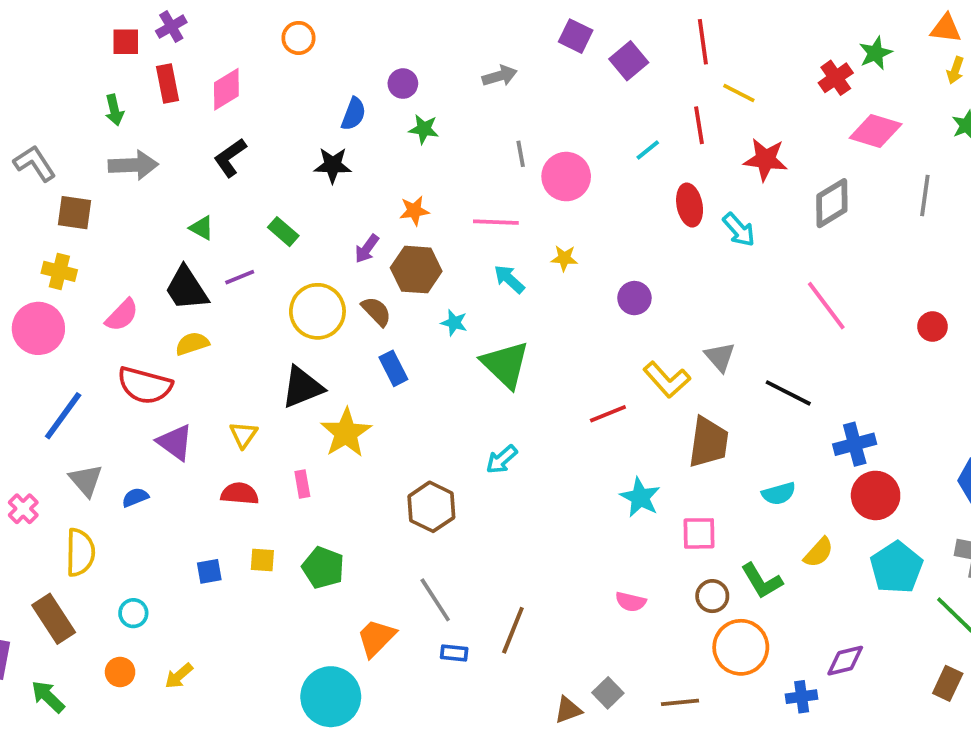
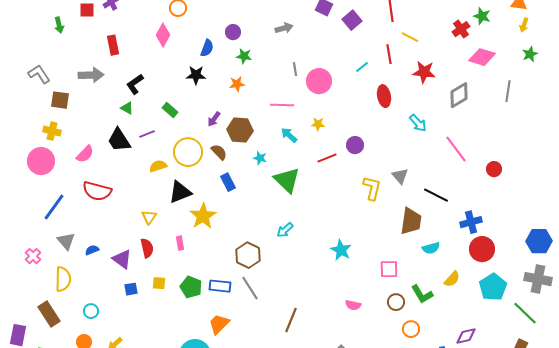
green star: (876, 53) -> (482, 16), turned -30
red rectangle: (167, 84) -> (113, 45), moved
pink diamond: (226, 89) -> (163, 35), moved, turned -30
green arrow: (114, 110) -> (59, 25), moved
black L-shape: (230, 158) -> (135, 84), moved
orange star: (414, 211) -> (237, 84), moved
cyan arrow: (739, 230) -> (418, 123), moved
red circle: (933, 327) -> (494, 169), moved
yellow semicircle: (192, 344) -> (158, 166), moved
yellow L-shape: (667, 380) -> (372, 188), turned -125
red line: (608, 414) -> (327, 158), moved
purple triangle: (175, 442) -> (122, 259), moved
brown trapezoid: (709, 442) -> (411, 221), moved
red semicircle: (240, 494) -> (147, 248), turned 72
cyan star: (640, 497) -> (341, 250), moved
gray line: (435, 600) -> (250, 288), moved
orange circle: (741, 647) -> (411, 329), size x0.6
blue rectangle: (454, 653) -> (220, 286), moved, size x1.5

